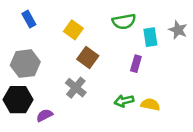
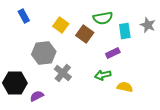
brown square: (88, 58) -> (85, 34), moved
gray hexagon: (25, 64) -> (44, 53), moved
purple rectangle: (136, 64) -> (113, 53), turned 48
green arrow: (124, 101) -> (103, 75), moved

